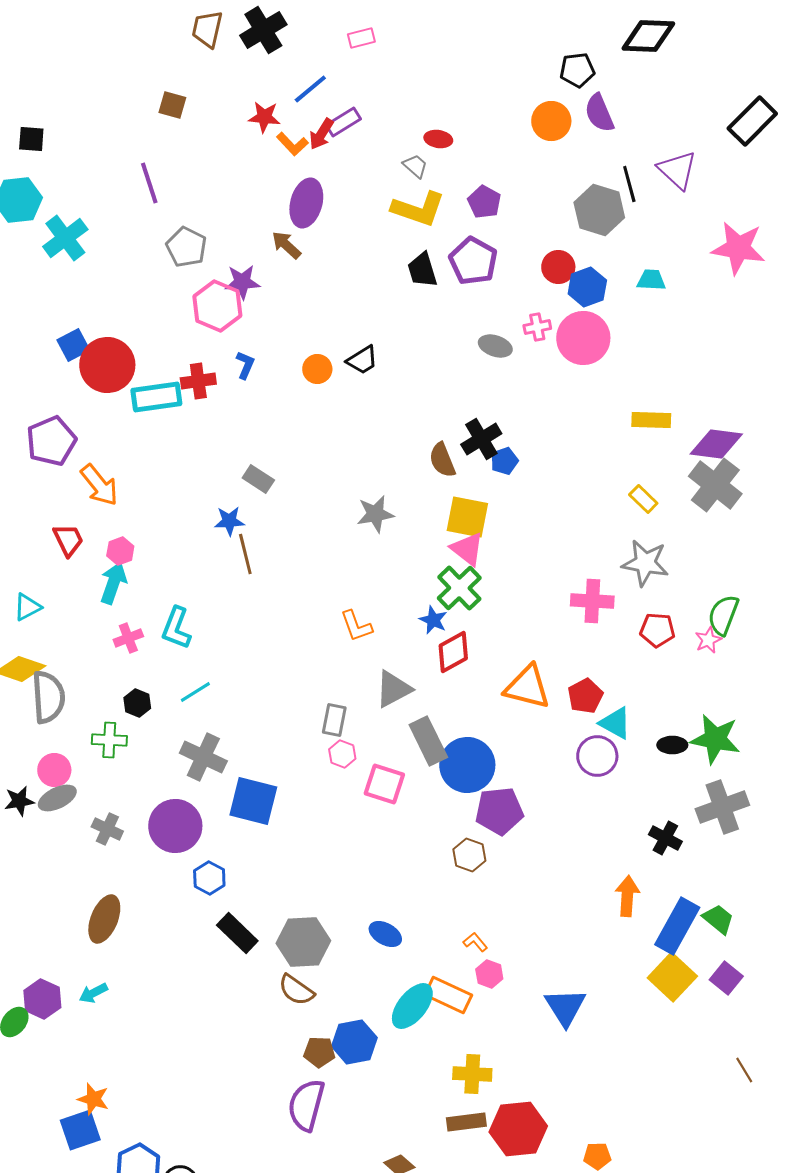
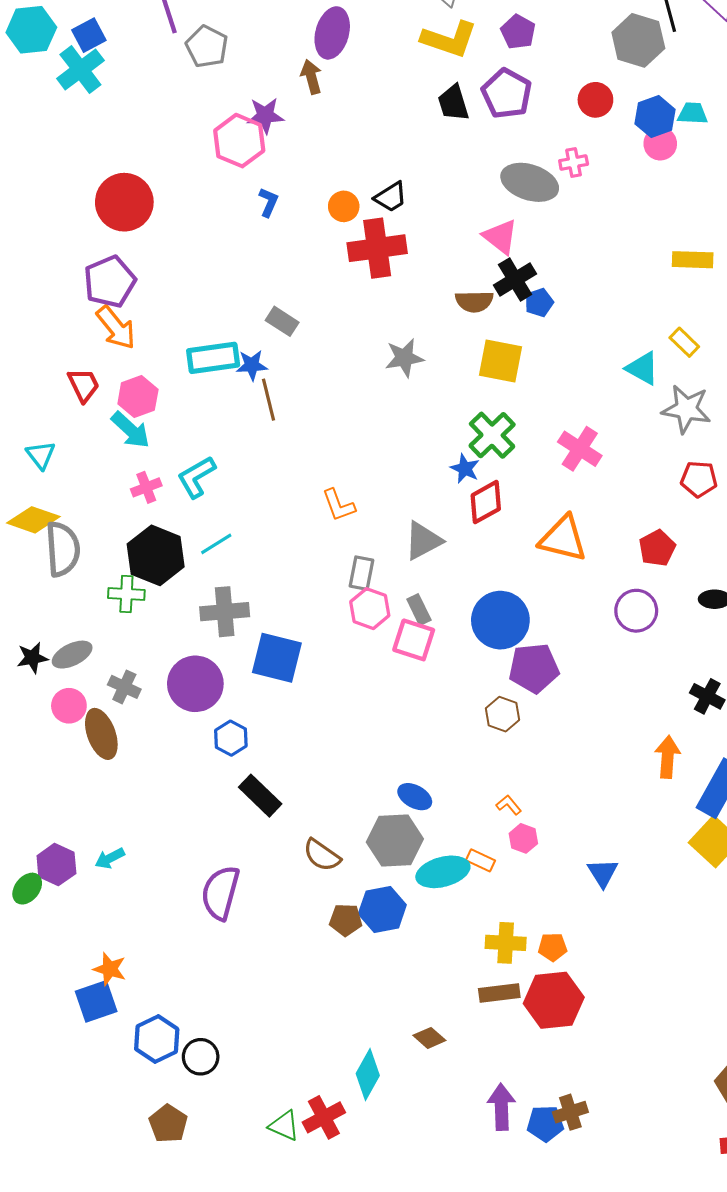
brown arrow: (286, 245) -> (311, 77), turned 32
gray pentagon: (186, 247) -> (207, 47), moved
blue hexagon: (587, 287) -> (655, 117), moved
pink circle: (583, 338) -> (660, 144), moved, size x0.6
blue square: (73, 345) -> (89, 35), moved
gray ellipse: (495, 346) -> (530, 182), size x1.6
red cross: (198, 381) -> (377, 248), moved, size x1.6
cyan rectangle: (156, 397) -> (213, 358), moved
purple pentagon: (51, 441) -> (110, 282), moved
brown semicircle: (442, 460) -> (474, 301), turned -69
pink triangle: (467, 549) -> (500, 237), moved
pink hexagon: (120, 551) -> (138, 397), size x1.4
cyan arrow: (113, 583) -> (131, 430), turned 114
pink cross: (592, 601) -> (580, 449), moved, turned 30
cyan triangle: (27, 607) -> (41, 455), turned -40
orange L-shape: (356, 626) -> (338, 505), moved
cyan L-shape: (176, 628) -> (196, 477), turned 39
red pentagon: (585, 696) -> (657, 548), moved
black hexagon: (137, 703) -> (156, 555), size x2.0
cyan triangle: (615, 723) -> (642, 368), moved
gray rectangle: (428, 741) -> (419, 610), moved, size x0.6
pink hexagon: (342, 754) -> (370, 609), size x1.4
gray cross: (203, 757) -> (225, 612), turned -30
pink circle: (54, 770) -> (69, 706), moved
brown ellipse: (104, 919) -> (101, 734), moved, turned -42
gray hexagon: (303, 942) -> (395, 841), moved
orange rectangle: (448, 995) -> (481, 860), size x0.6
cyan ellipse: (412, 1006) -> (443, 872), turned 36
blue triangle: (565, 1007) -> (603, 873), size x0.7
purple semicircle: (306, 1105) -> (220, 893), moved
orange pentagon: (597, 1156) -> (553, 947), moved

